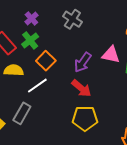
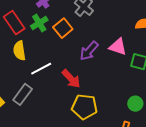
orange square: (46, 61) -> (63, 28), moved
yellow semicircle: (14, 70) -> (19, 51), turned -108
red arrow: (81, 88) -> (71, 79), moved

